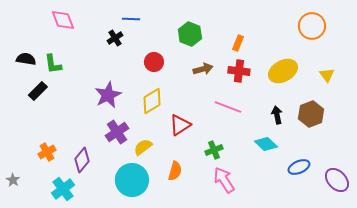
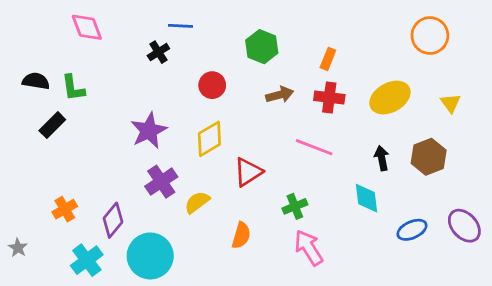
cyan diamond: (266, 144) -> (367, 198), turned 40
cyan circle: (132, 180) -> (150, 256), moved
purple ellipse: (337, 180) -> (464, 226), moved

